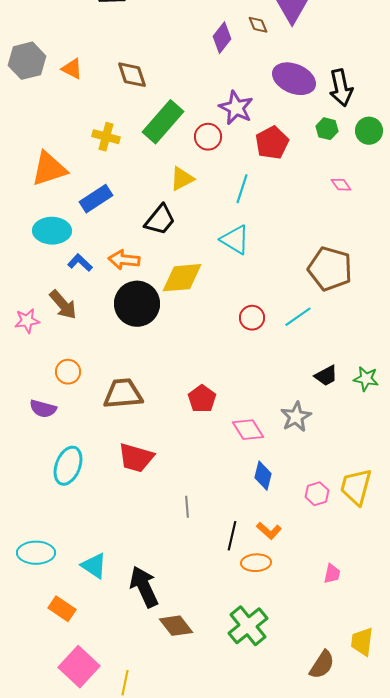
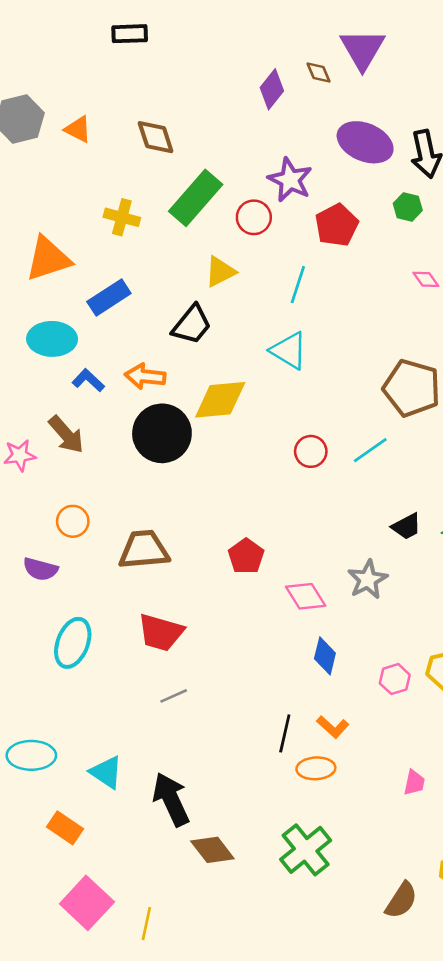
gray line: (187, 507) -> (174, 696), moved, turned 70

